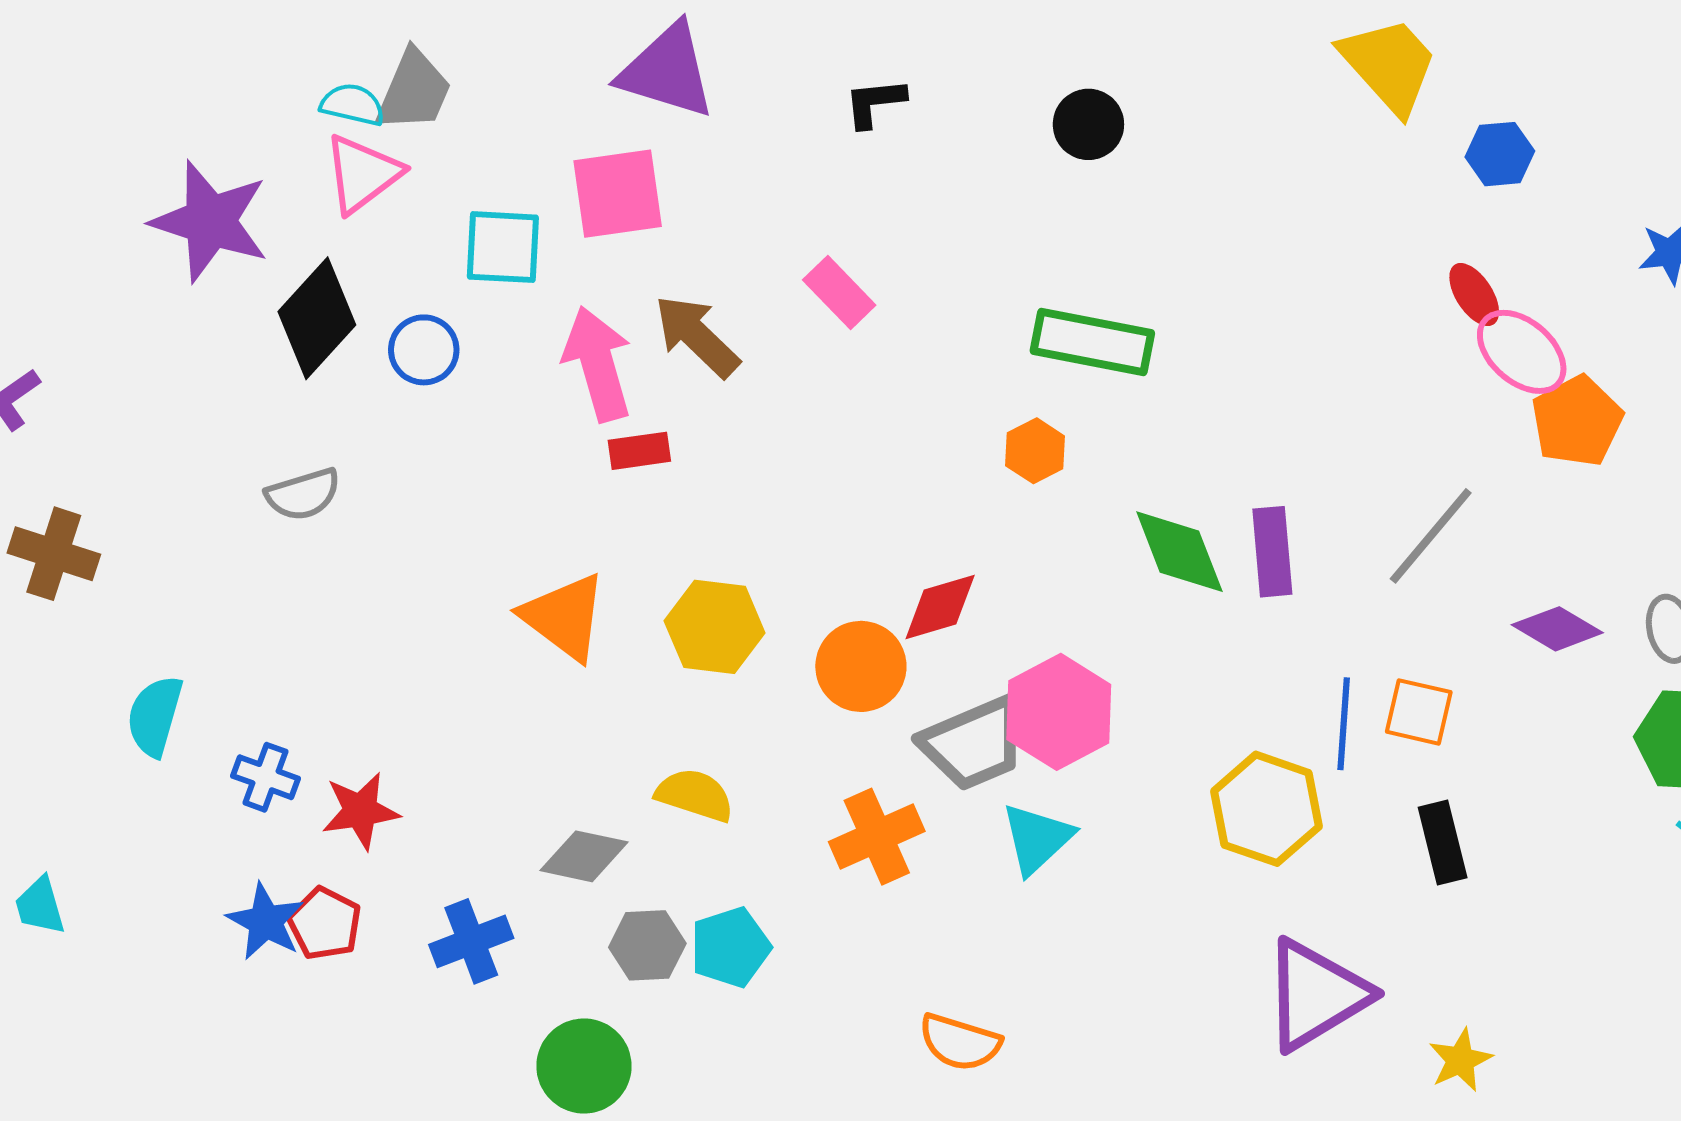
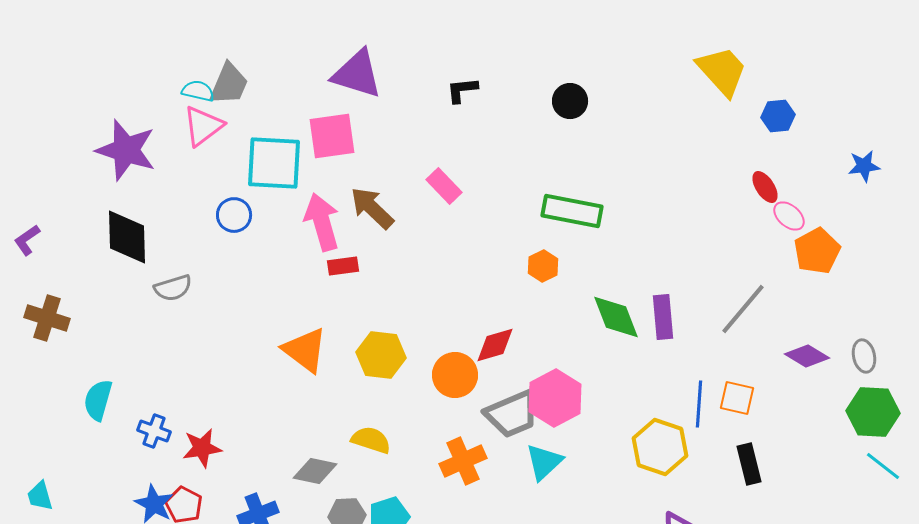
cyan square: (503, 247) -> (274, 163), size x1.4
black diamond: (317, 318) -> (127, 237), moved, turned -44
pink ellipse: (1522, 352) -> (789, 216), size x0.7

